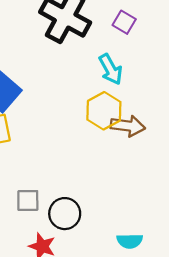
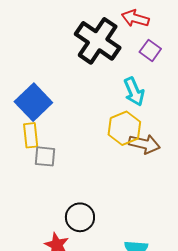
gray square: (28, 201) -> (45, 156), moved

